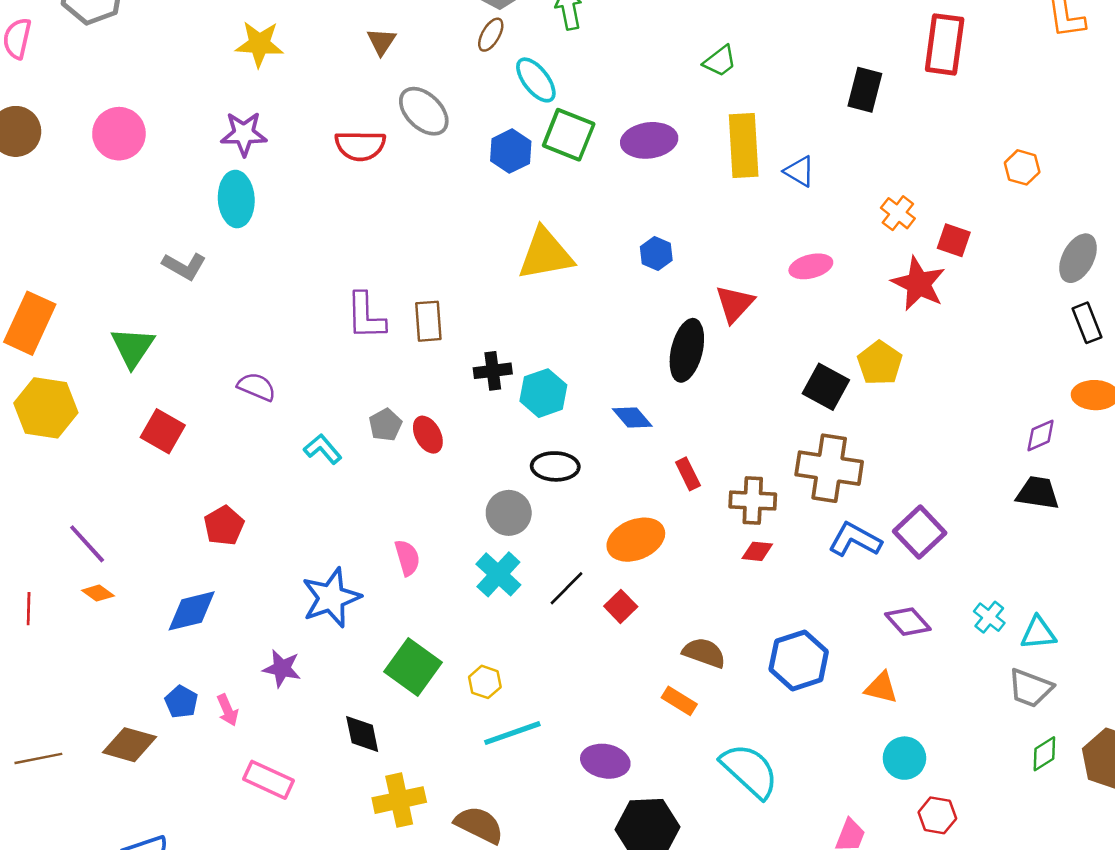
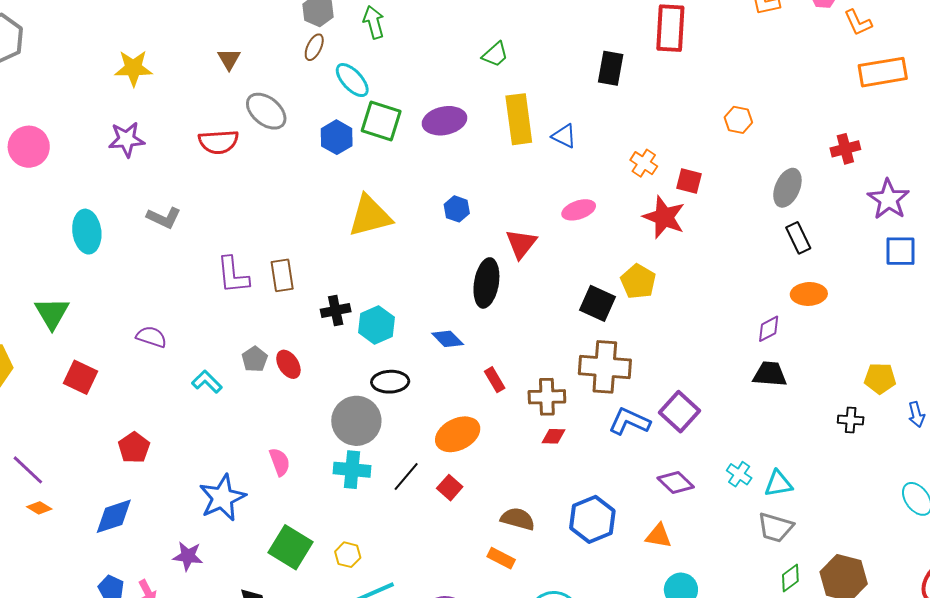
cyan ellipse: (236, 199) -> (87, 232), moved
gray L-shape: (184, 266) -> (164, 218), moved
gray circle: (509, 513) -> (356, 421), size x1.4
cyan cross: (498, 574) -> (352, 470), turned -33

